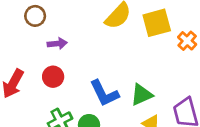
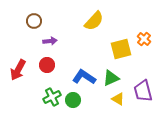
yellow square: (157, 23) -> (121, 49), moved
blue L-shape: (104, 93) -> (84, 77), turned 150

